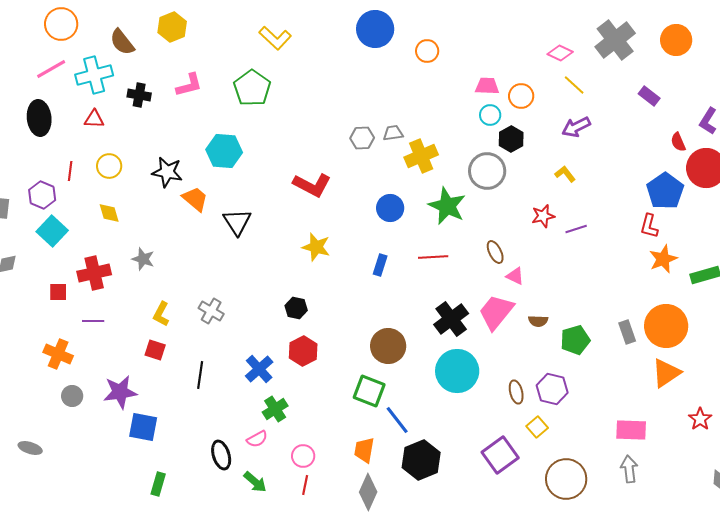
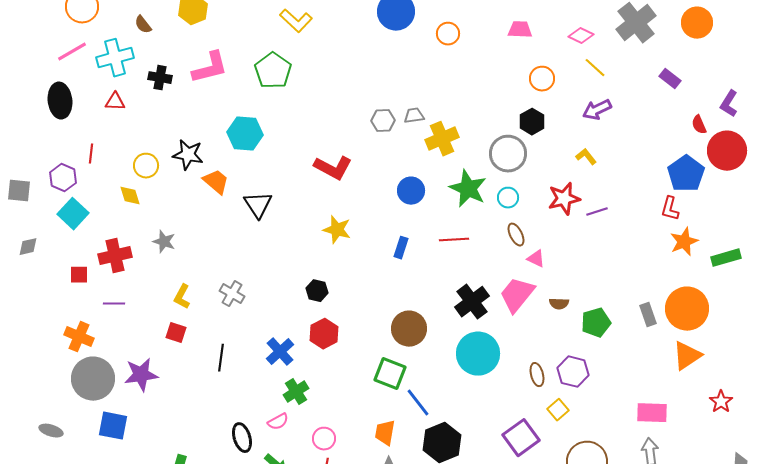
brown semicircle: (122, 42) -> (143, 25), size x0.7
pink L-shape: (189, 85) -> (210, 68), size x1.4
pink trapezoid: (487, 86) -> (520, 30), moved
cyan circle: (490, 115) -> (508, 198), moved
yellow circle: (109, 166) -> (146, 166), moved
red star: (543, 216) -> (564, 199), size x1.4
gray circle: (72, 396) -> (93, 379), size x2.0
blue square: (143, 427) -> (113, 426), moved

